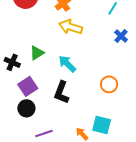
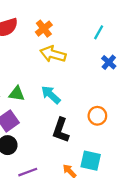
green triangle: (37, 53) -> (17, 94), moved, turned 42
black L-shape: (61, 92) -> (61, 130), moved

